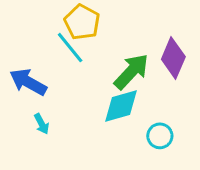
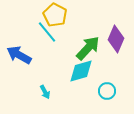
cyan arrow: (42, 124) -> (45, 92), moved

